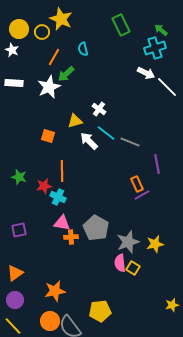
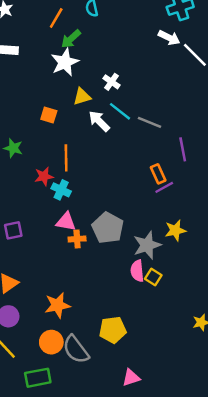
white star: (49, 87) -> (65, 62), moved
green star: (19, 177) -> (13, 148), moved
yellow star: (155, 244) -> (175, 230), moved

